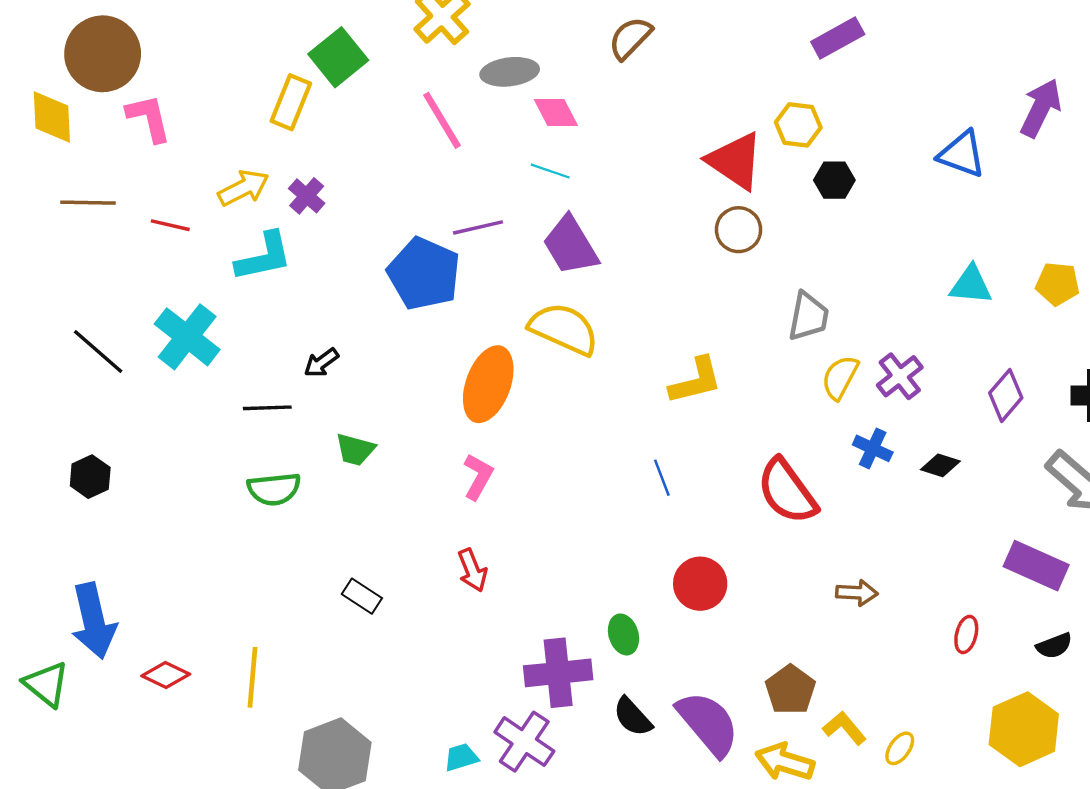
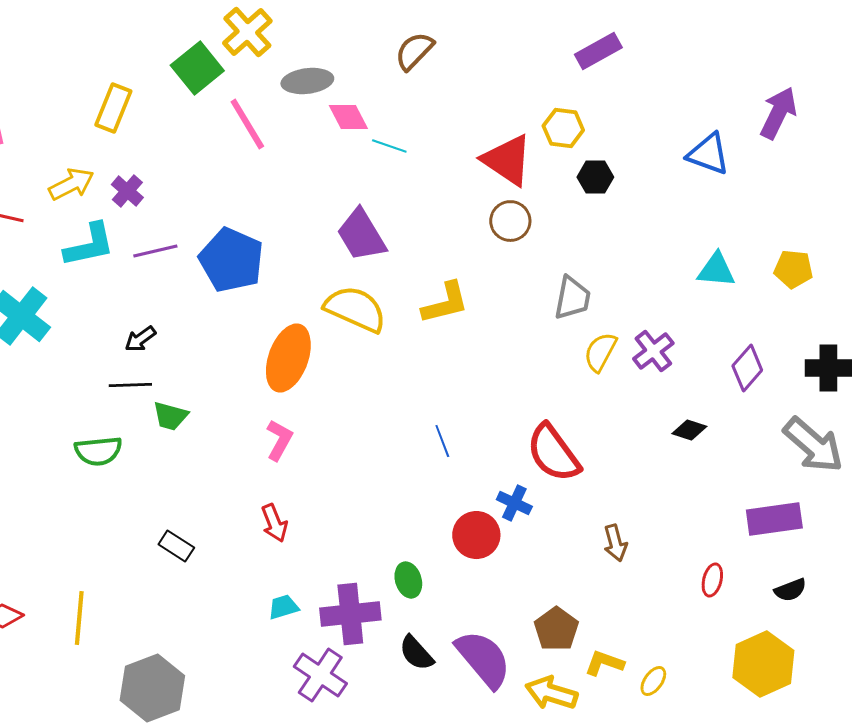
green square: (338, 57) -> (197, 68), moved
cyan line: (550, 171) -> (389, 146), moved
purple line: (478, 227) -> (155, 251), moved
yellow L-shape: (696, 381) -> (445, 303), moved
black line: (267, 408) -> (130, 385), moved
blue cross: (873, 448) -> (514, 503), moved
purple rectangle: (1036, 566) -> (774, 519), turned -32
brown arrow: (857, 593) -> (615, 543), turned 72
yellow L-shape: (844, 728) -> (604, 663), turned -30
cyan trapezoid: (461, 757) -> (283, 607), moved

